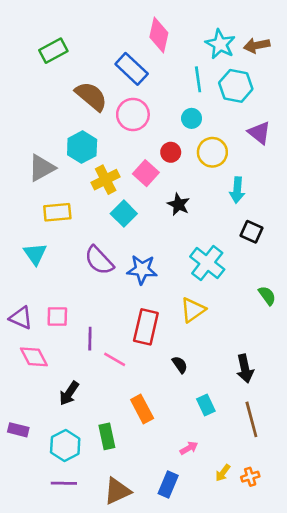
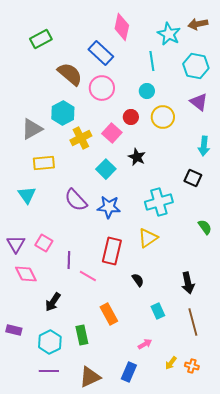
brown arrow: (257, 45) -> (198, 24), moved
cyan hexagon: (236, 86) -> (196, 66), moved
cyan arrow: (237, 190) -> (204, 146), moved
cyan square: (124, 214) -> (106, 169), moved
cyan cross: (207, 263) -> (159, 202), turned 36
pink square: (57, 316) -> (44, 243), turned 30
purple triangle: (21, 318) -> (16, 244), turned 36
orange cross: (250, 477) -> (192, 366), turned 32

